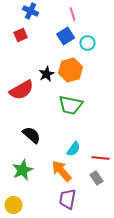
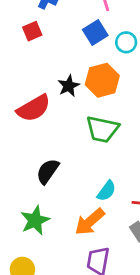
black semicircle: (32, 135) -> (48, 171), turned -96
orange arrow: (62, 171) -> (90, 222), turned -90

